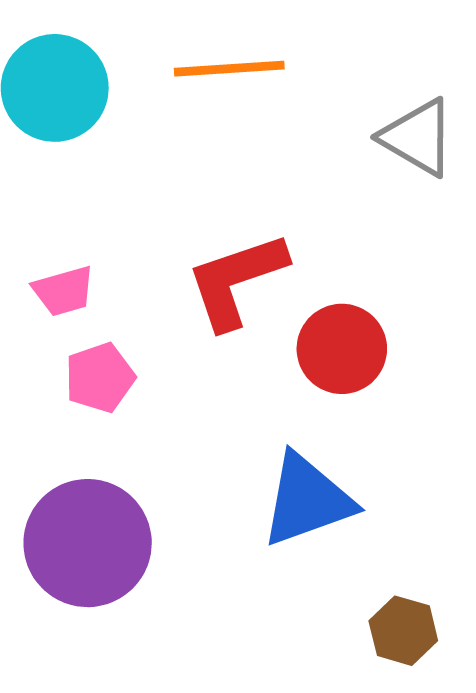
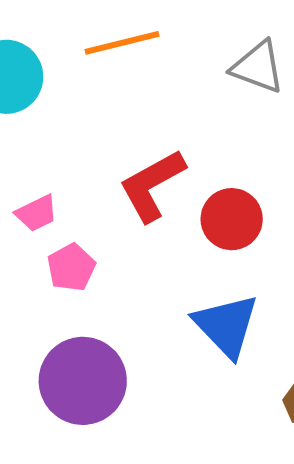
blue triangle: (307, 500) -> (226, 326), turned -44

